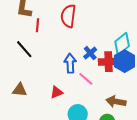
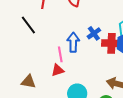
pink line: (86, 79) -> (60, 54), moved, turned 35
brown triangle: (20, 90) -> (28, 82), moved

